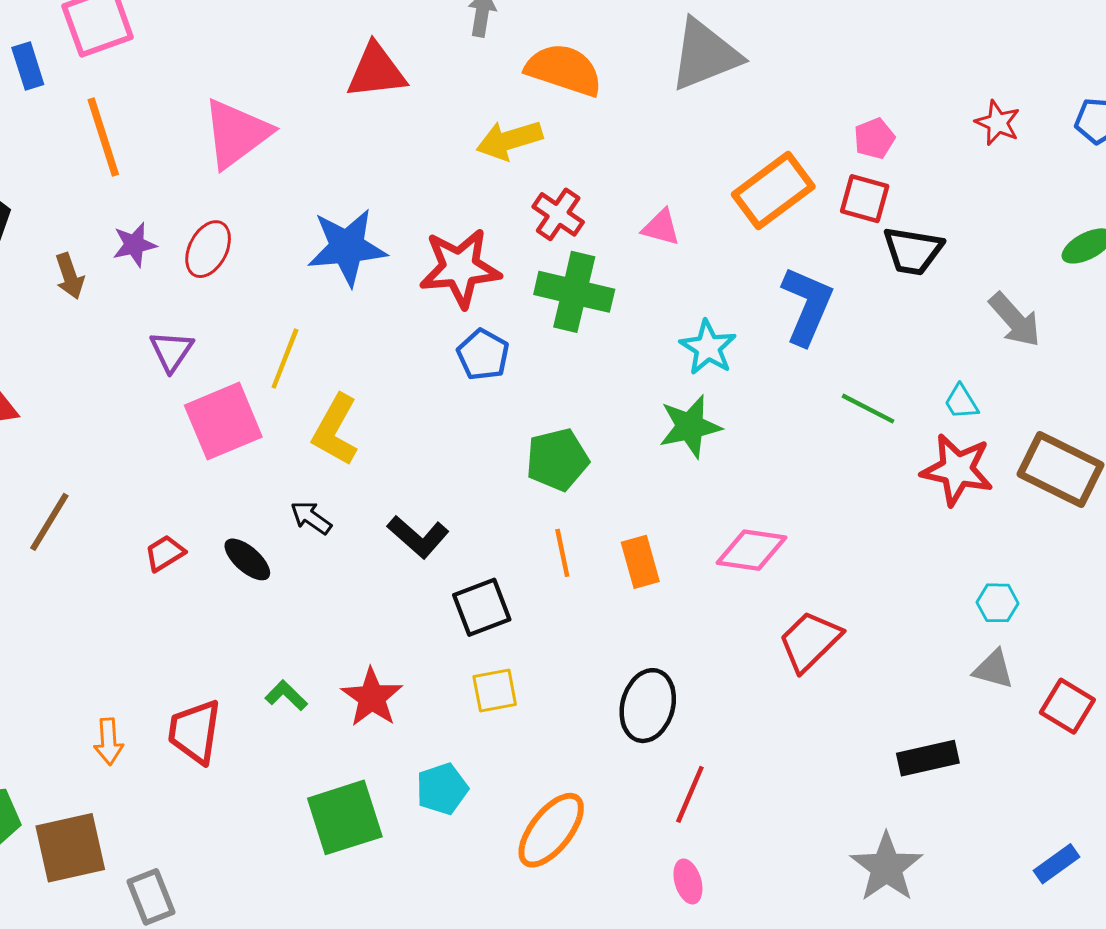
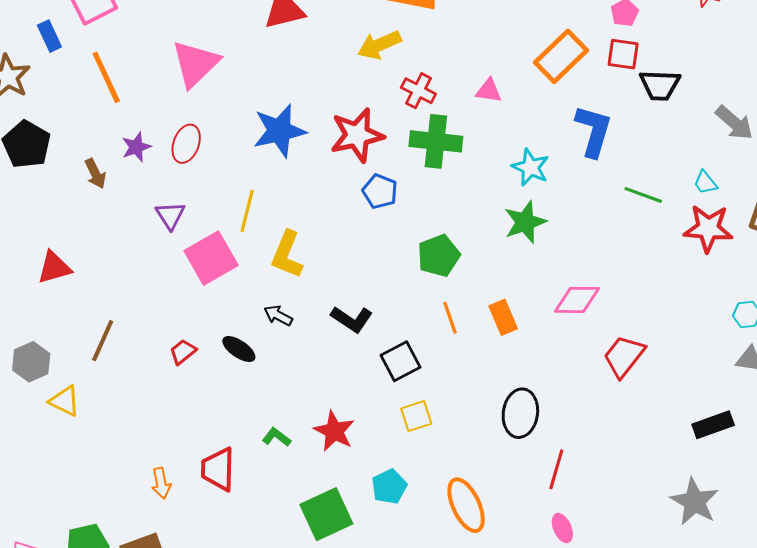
orange ellipse: (551, 830) -> (466, 505), turned -56

